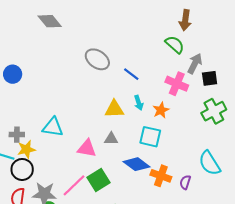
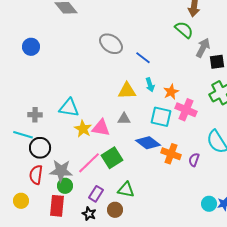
blue circle: (13, 74) -> (31, 47), moved
pink cross: (177, 84) -> (186, 110), moved
yellow star: (26, 149) -> (83, 129), moved, turned -30

